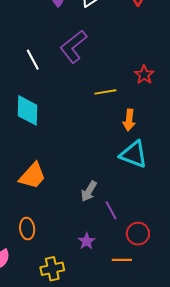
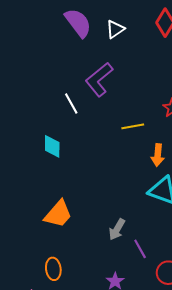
white line: (33, 60) -> (71, 103), moved
cyan diamond: (27, 110) -> (52, 146), size x0.7

